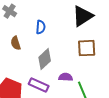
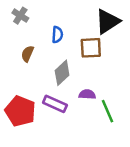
brown semicircle: (16, 43) -> (27, 54), turned 40
brown square: (87, 48) -> (91, 48), moved

